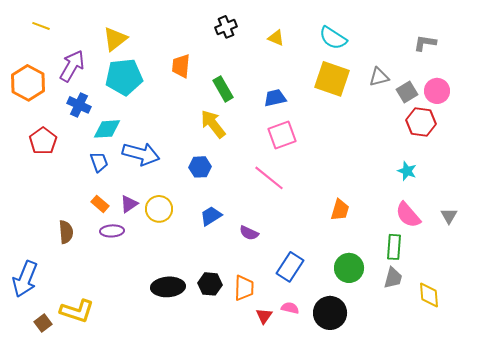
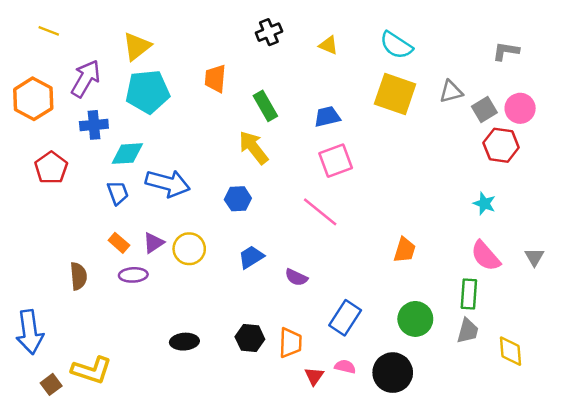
blue cross: (79, 105) -> (94, 125), turned -30
blue arrow: (25, 279) -> (30, 332), turned -30
black ellipse: (168, 287) -> (184, 342), moved, size x0.7

